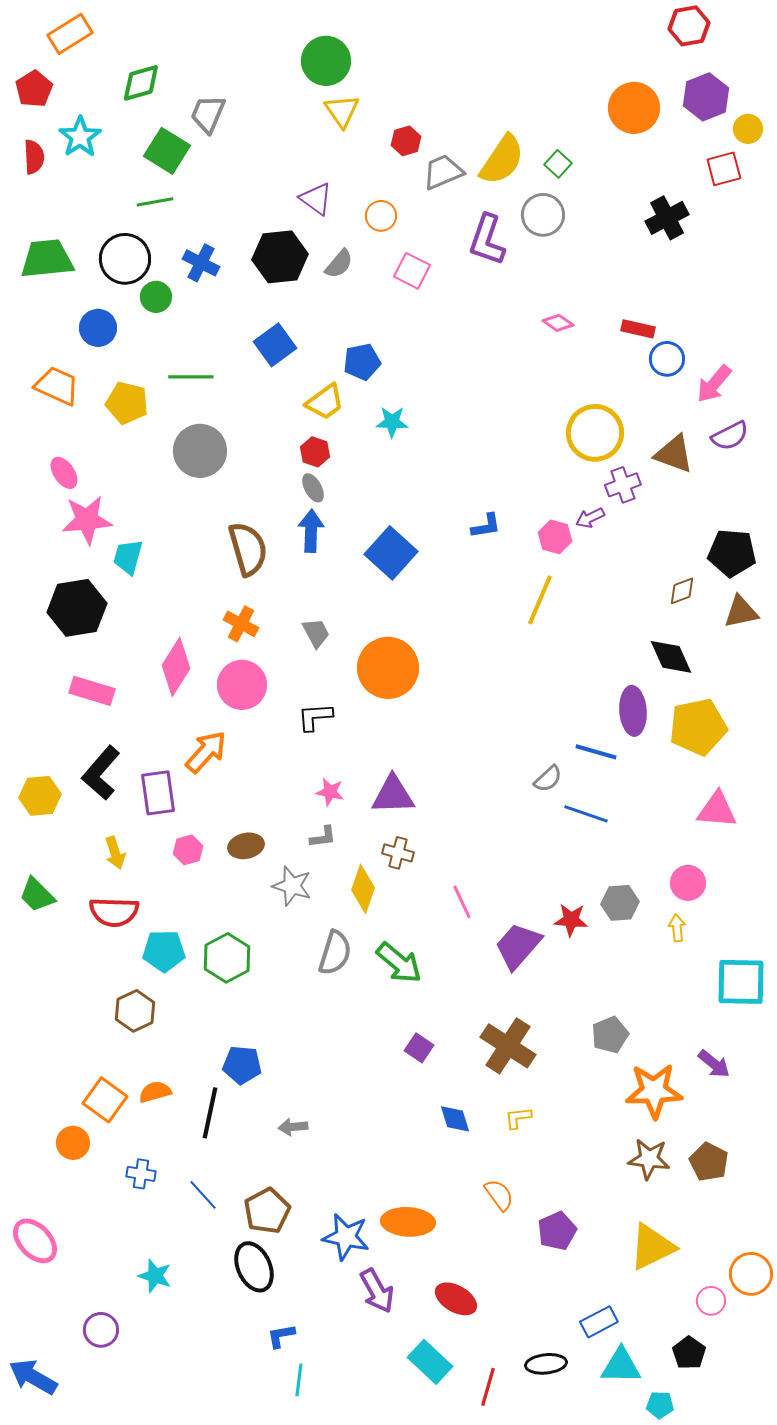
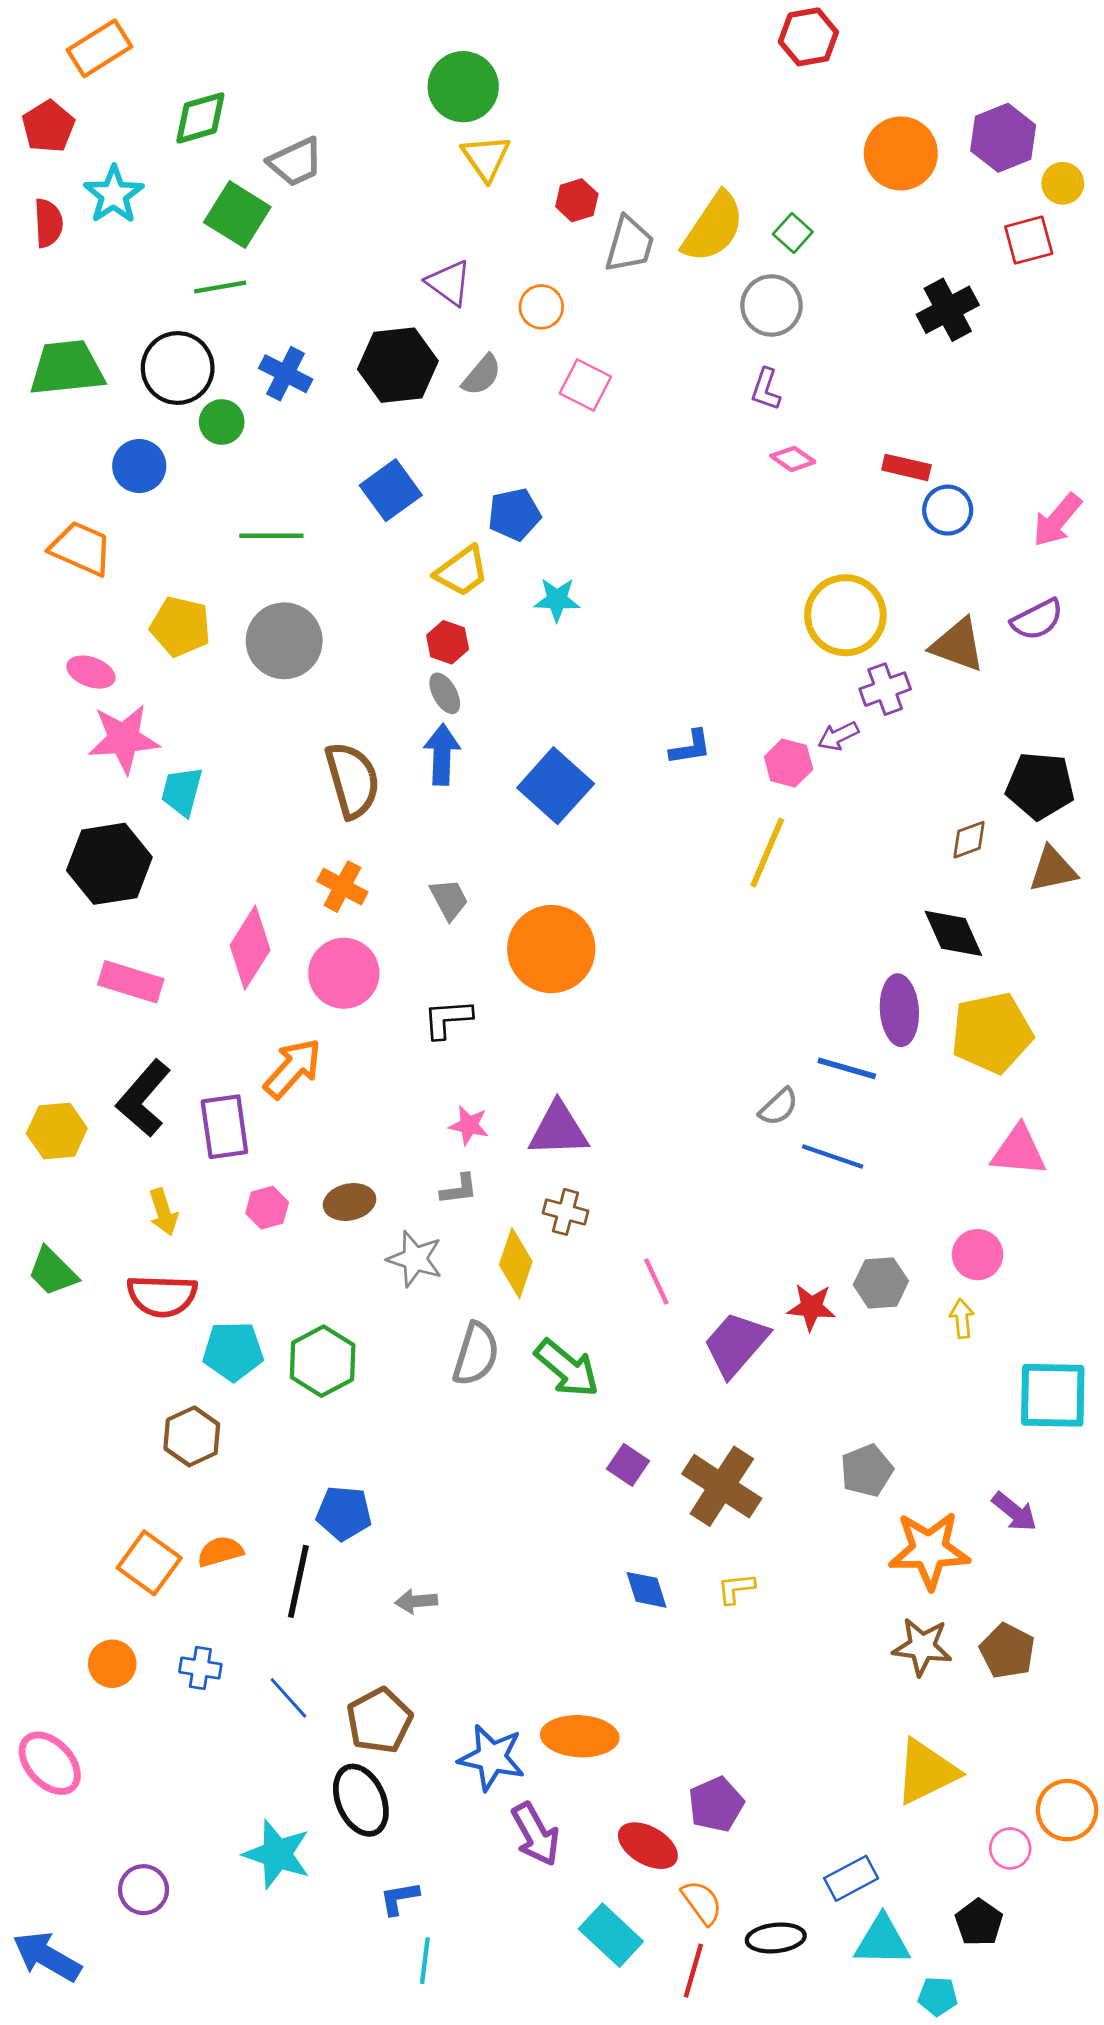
red hexagon: (689, 26) -> (808, 37), moved
gray trapezoid: (208, 114) -> (296, 162), turned -138
gray trapezoid: (443, 172) -> (629, 244), turned 129
purple L-shape: (487, 240) -> (766, 389), moved, size x0.6
pink arrow: (714, 384) -> (1057, 520), moved
yellow pentagon: (127, 403) -> (180, 627), moved
pink ellipse: (64, 473) -> (91, 672), turned -36
purple square: (419, 1048) -> (628, 1465), moved
orange circle: (73, 1143) -> (112, 1664), moved
orange semicircle: (499, 1195) -> (702, 1902), moved
purple pentagon: (557, 1231) -> (716, 1804), moved
cyan star: (155, 1276) -> (277, 1854), moved, size x1.4

